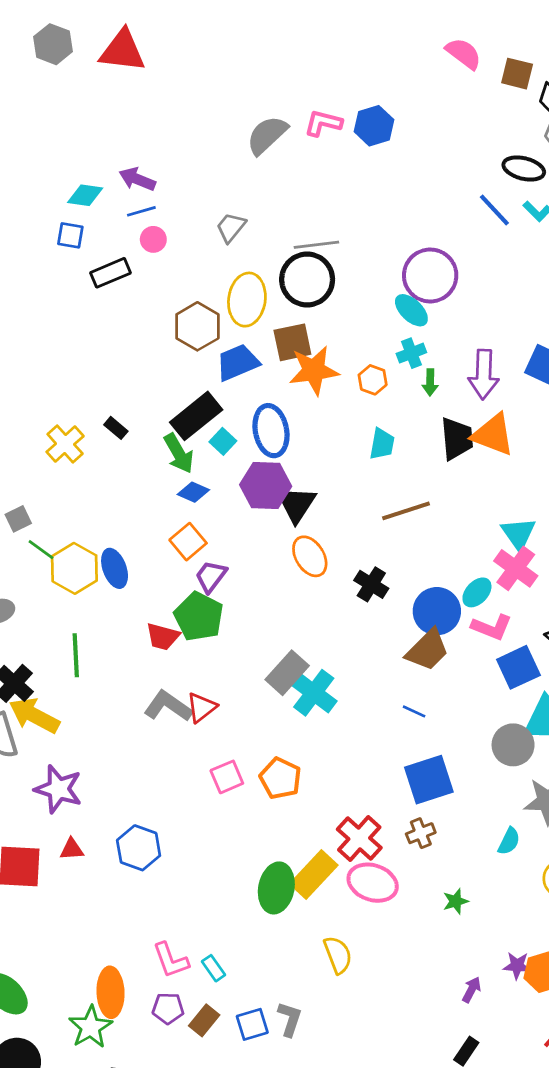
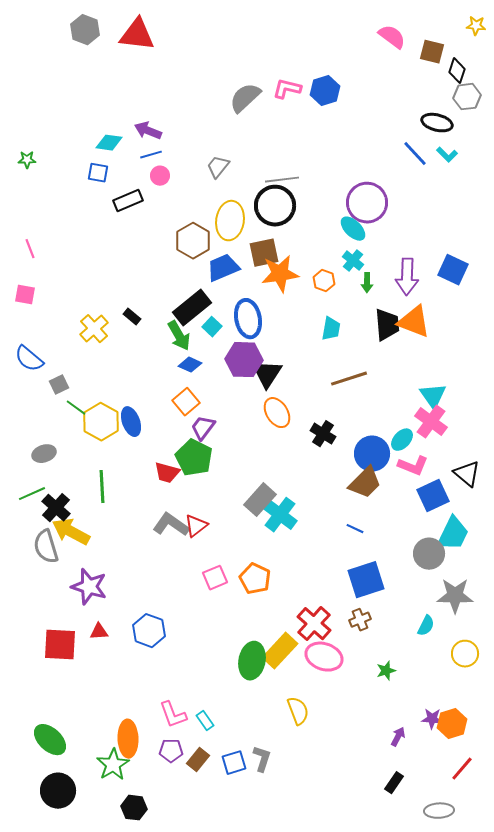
cyan cross: (411, 353) -> (353, 261), turned -30

